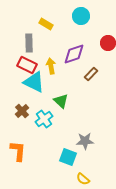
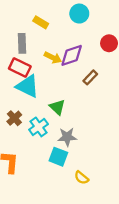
yellow arrow: (51, 66) -> (53, 58), moved, turned 126
gray star: (85, 141) -> (67, 137), moved
cyan square: (68, 157) -> (58, 157), moved
yellow semicircle: (83, 179) -> (81, 178), moved

